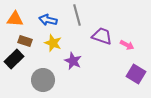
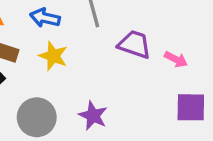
purple star: (73, 61) -> (93, 116), moved
purple square: (136, 74) -> (191, 107), turned -30

